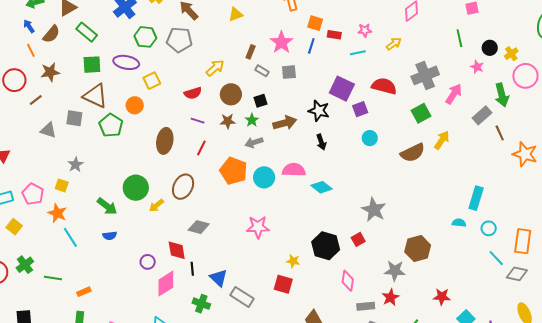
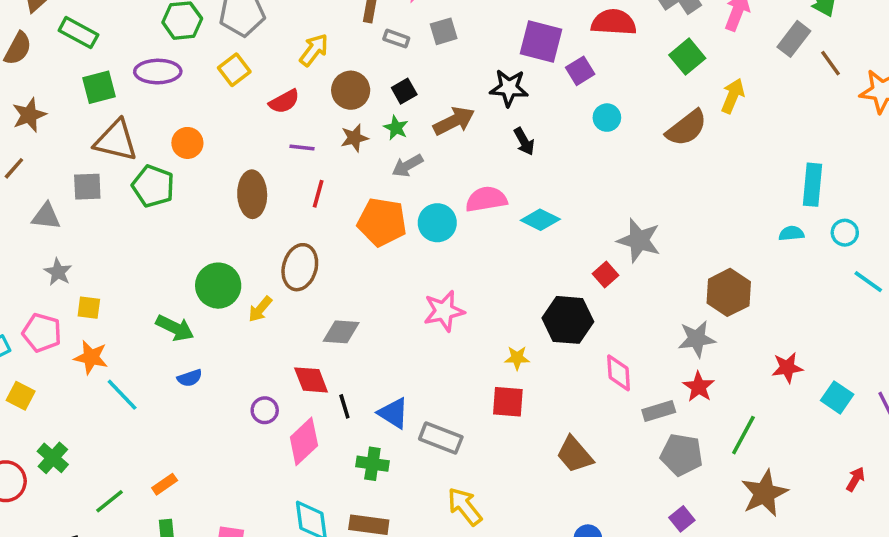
yellow square: (152, 81) -> (234, 70), moved
gray star: (75, 165) -> (58, 272), moved
red square: (358, 239) -> (605, 275), moved
green line: (53, 278) -> (109, 501), moved, turned -36

